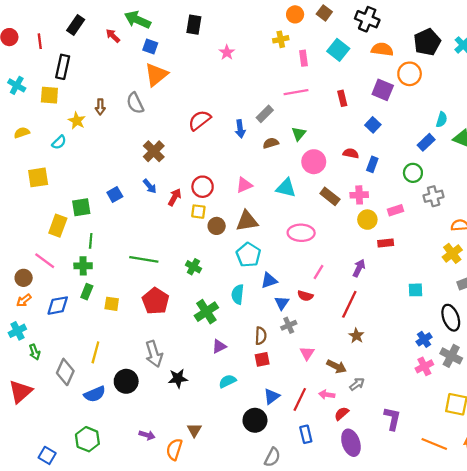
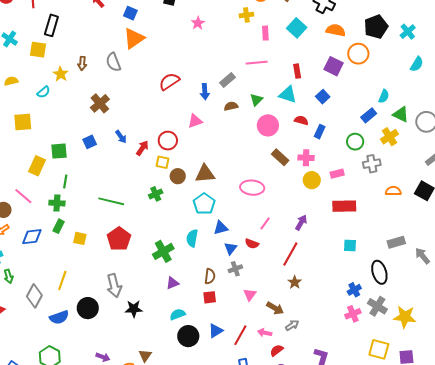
brown cross: (154, 151) -> (100, 103), moved
pink triangle: (244, 185) -> (195, 121), moved
cyan triangle: (286, 188) -> (288, 95), moved
red rectangle: (386, 243) -> (344, 206), moved, size x1.6
yellow cross: (452, 253) -> (389, 137), moved
green cross: (193, 267) -> (156, 194), moved, turned 32
black circle: (255, 420) -> (188, 336), moved

